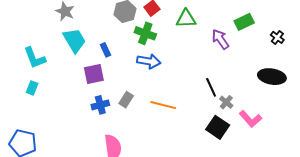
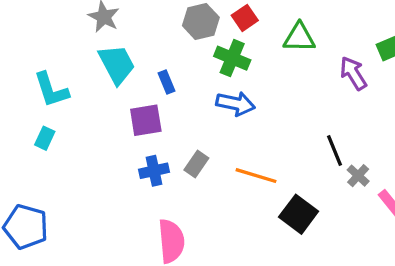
black square: (218, 127) -> (299, 214), moved

